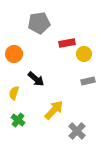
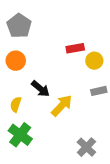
gray pentagon: (39, 23) -> (19, 26), moved, turned -30
yellow arrow: (54, 110) -> (62, 106), moved
green cross: (18, 120) -> (20, 135), size x1.5

